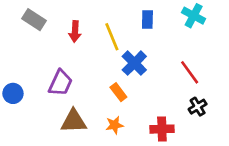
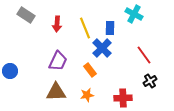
cyan cross: (194, 16) -> (134, 14), moved
blue rectangle: (147, 20) -> (110, 28), moved
purple trapezoid: (60, 83) -> (58, 61), moved

